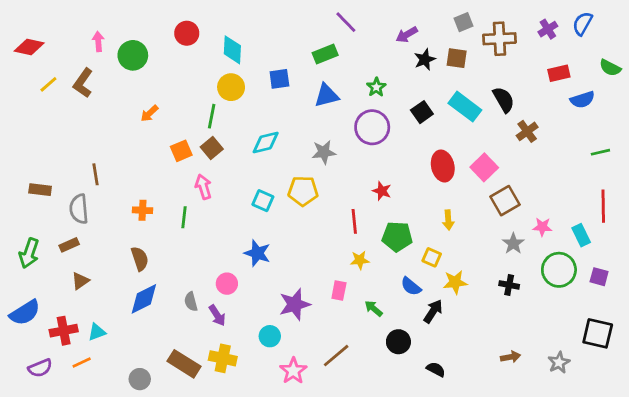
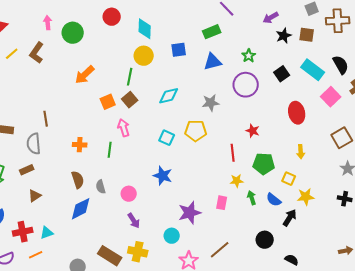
orange arrow: (149, 113) -> (85, 75), size x1.5
pink square: (484, 167) -> (331, 97), moved
pink circle: (227, 284) -> (129, 194), moved
gray semicircle: (191, 302) -> (101, 187), moved
green arrow: (374, 309) -> (252, 198), moved, turned 32

